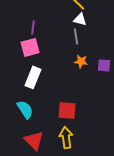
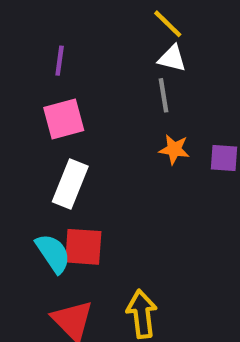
purple line: (33, 27) -> (60, 61), moved
red square: (67, 110) -> (83, 247), moved

